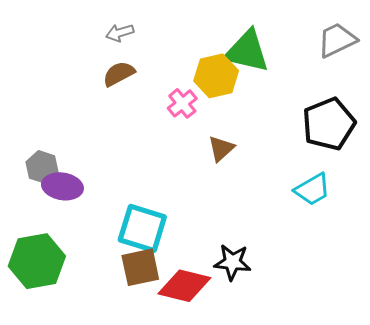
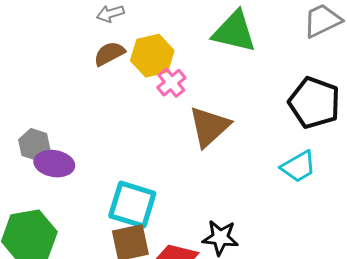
yellow hexagon: (216, 76) -> (152, 56), moved
black pentagon: (329, 124) -> (314, 103), turned -30
brown triangle: (221, 148) -> (209, 127), size x1.6

